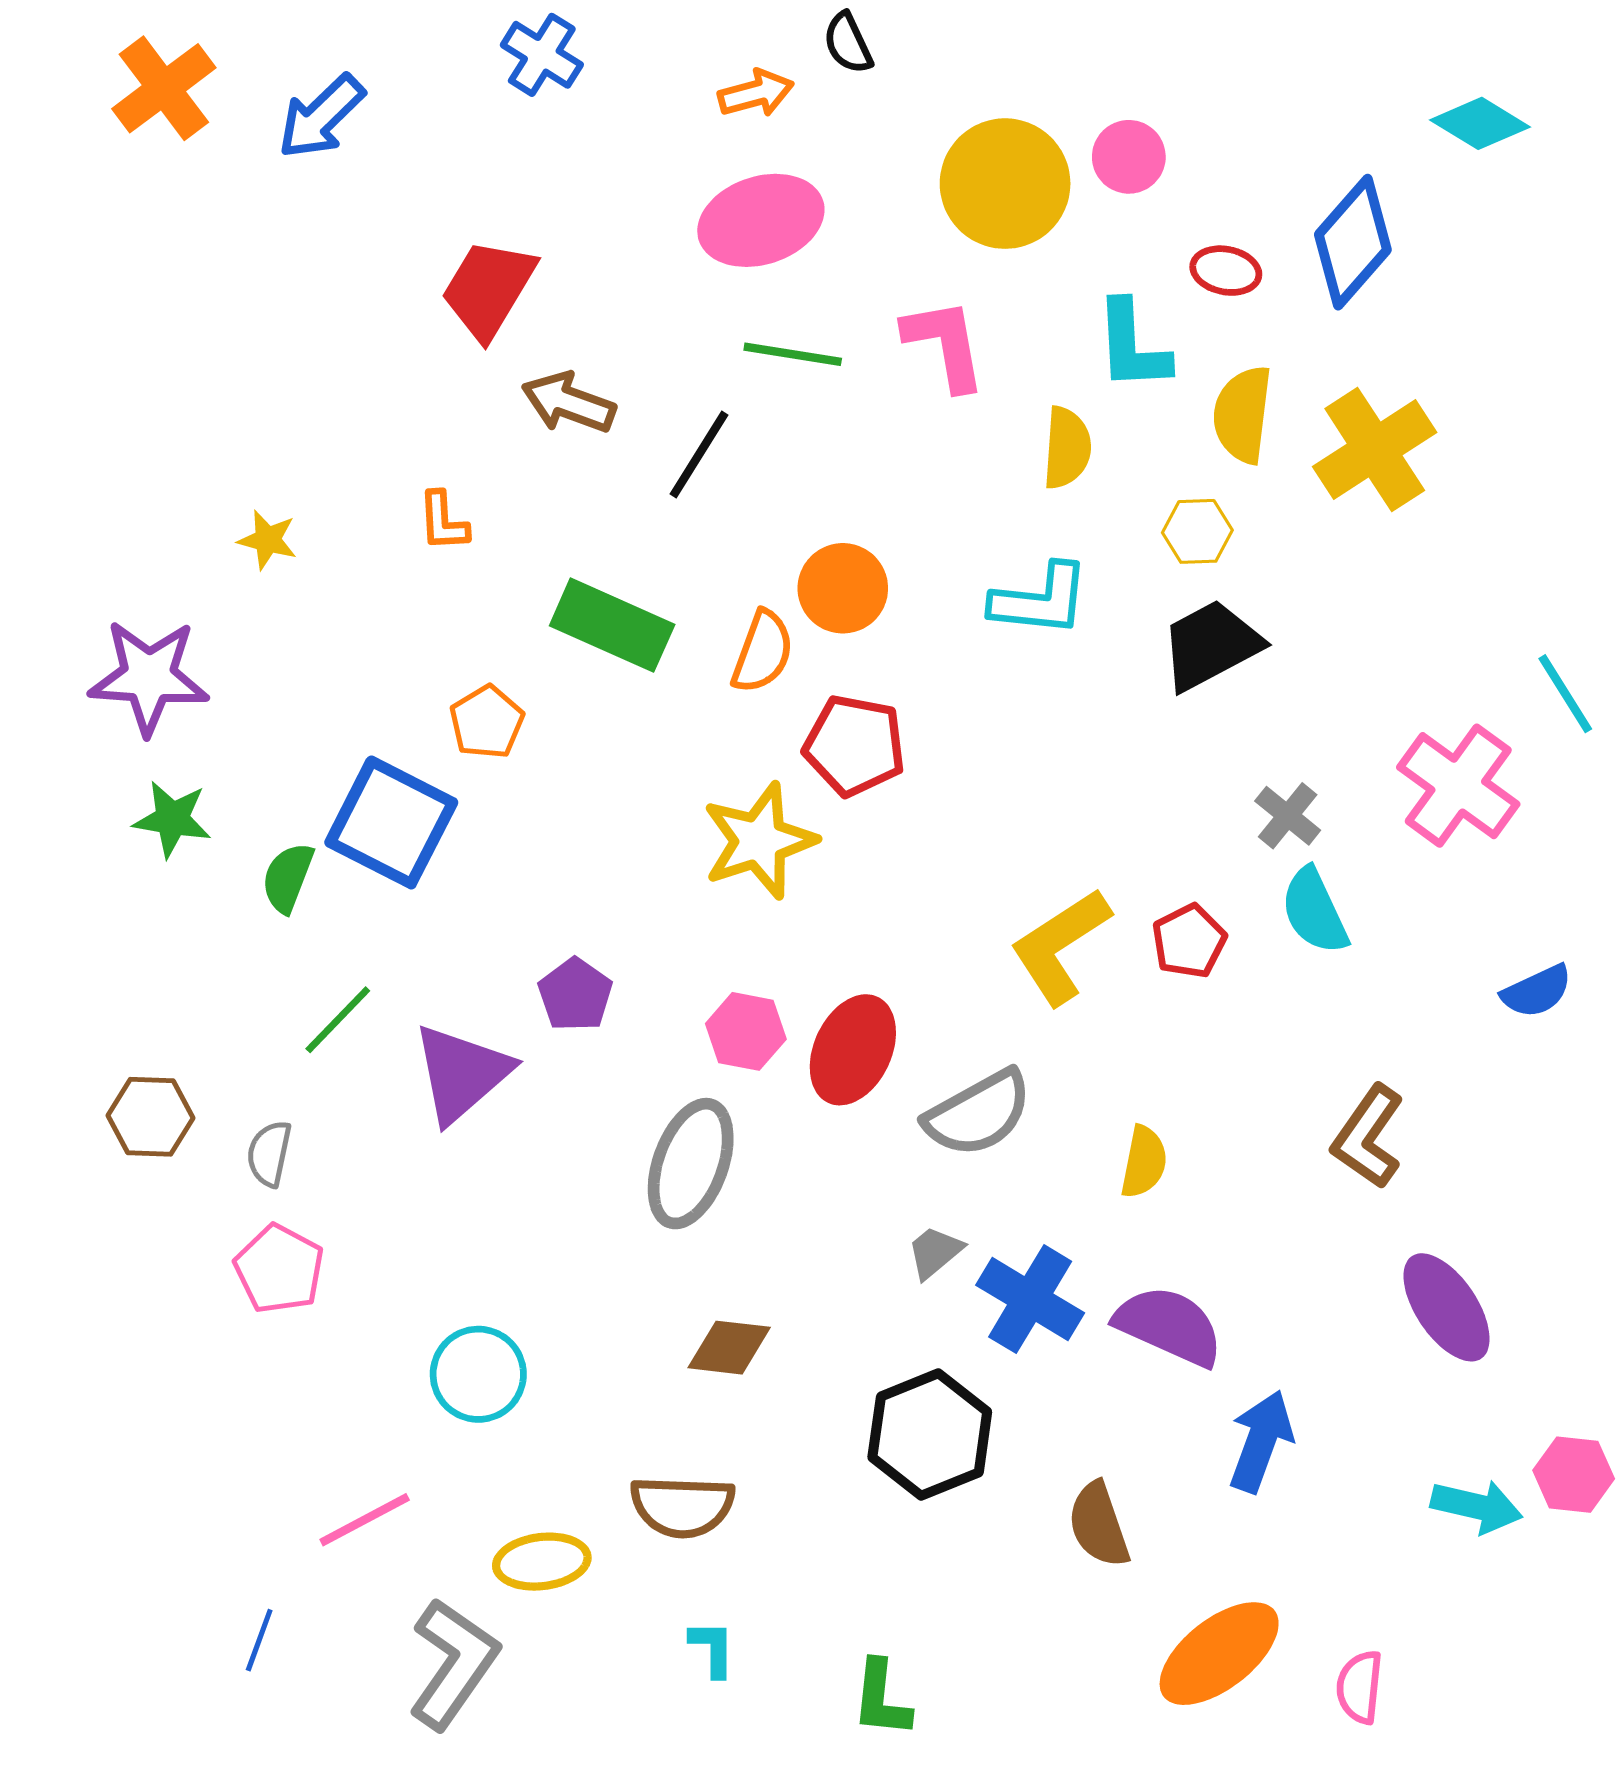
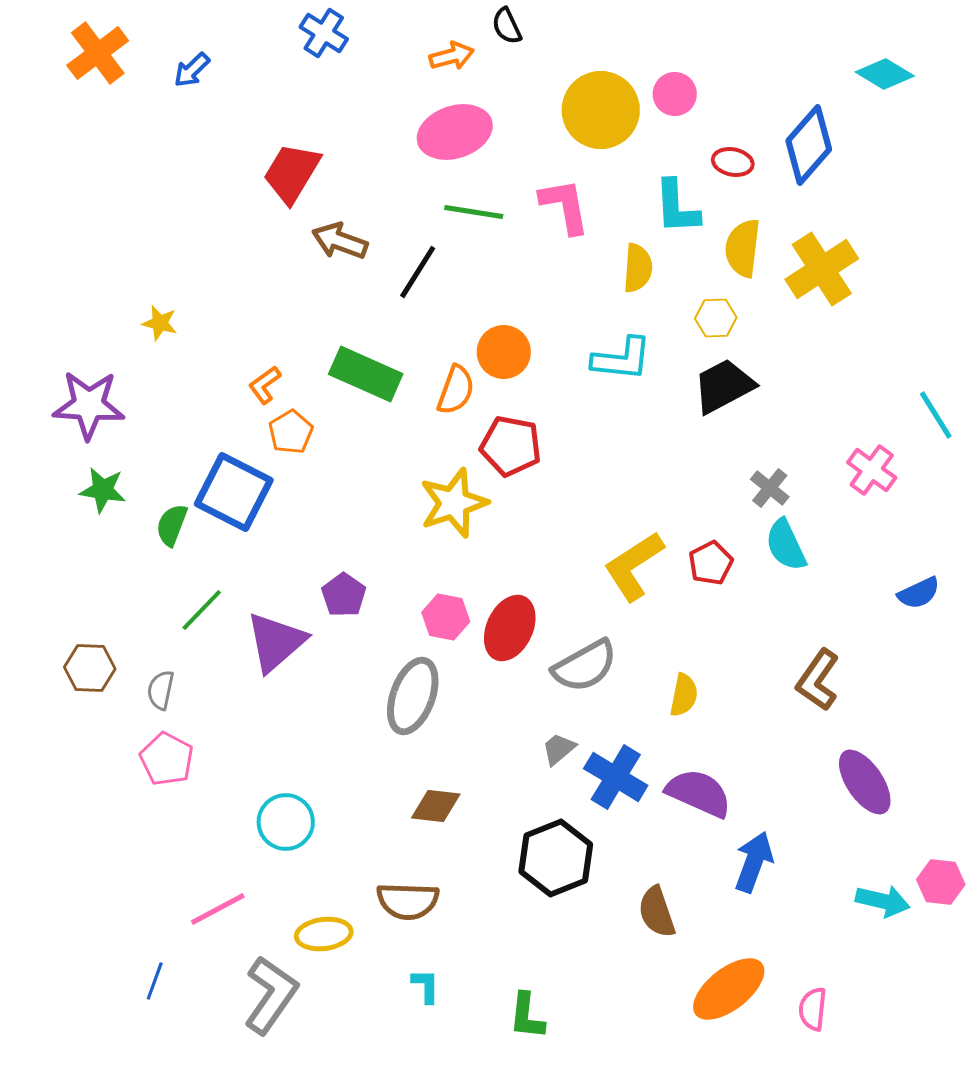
blue arrow: (321, 117) -> (192, 70), size x0.7
orange L-shape: (443, 521) -> (265, 385), moved, turned 57
pink cross: (1458, 786) -> (872, 470), size x0.7

